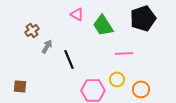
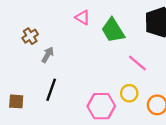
pink line: (124, 53) -> (137, 63), turned 42
black line: (69, 59) -> (51, 90), moved, turned 42

